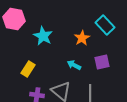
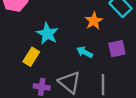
cyan star: (43, 36) -> (47, 34), moved

